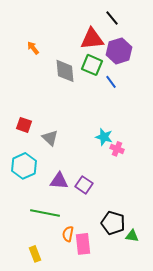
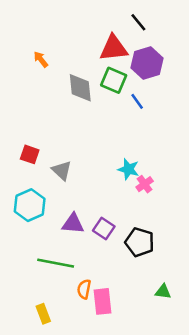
pink cross: (117, 149) -> (145, 184), turned 32
black pentagon: (113, 223) -> (140, 242), moved

